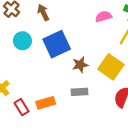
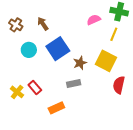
gray rectangle: (80, 92) -> (74, 83), moved
orange rectangle: (46, 103) -> (56, 108), moved
red rectangle: (22, 107) -> (35, 88), moved

